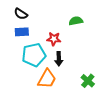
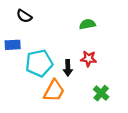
blue rectangle: (22, 32) -> (13, 45), moved
red star: (54, 39) -> (89, 59), moved

